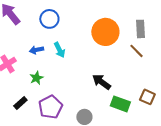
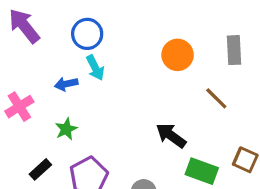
orange circle: (105, 32) -> (178, 55), size x0.7
cyan arrow: (59, 50) -> (95, 68), moved
brown line: (136, 51) -> (216, 98), moved

